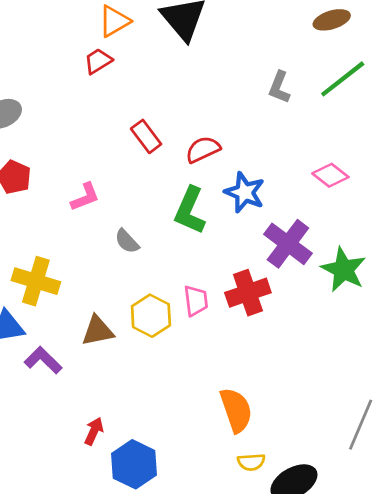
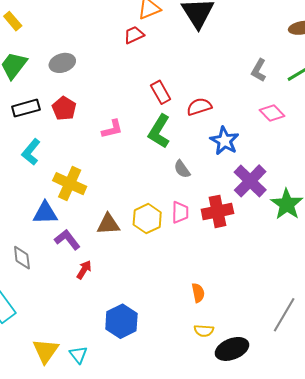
pink diamond: (330, 175) -> (272, 113), moved
green L-shape: (190, 210) -> (159, 131), moved
gray semicircle: (127, 241) -> (182, 169), moved
orange semicircle: (236, 410) -> (198, 293), size x0.6
red arrow: (94, 431) -> (84, 270), moved

